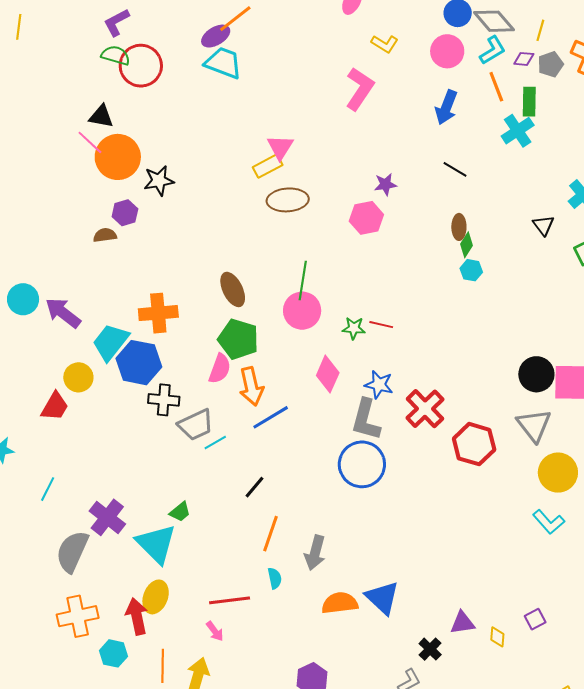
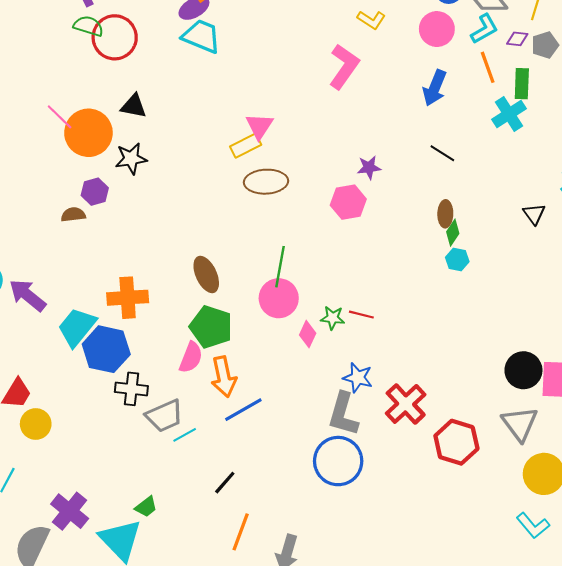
black triangle: (101, 116) -> (134, 106), moved
pink diamond: (328, 374) -> (308, 334), moved, size x0.7
yellow circle: (78, 377) -> (36, 424), moved

